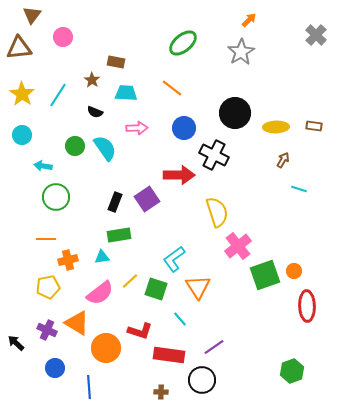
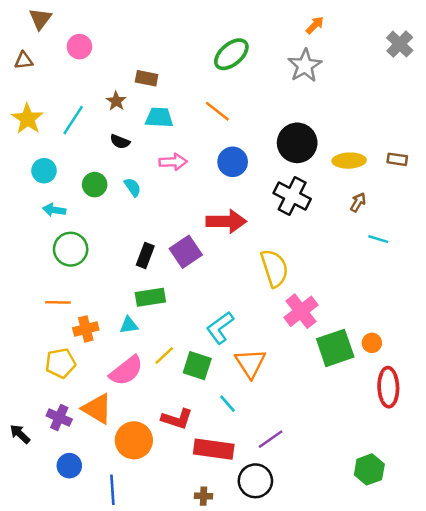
brown triangle: (19, 48) -> (24, 61), size x0.6
cyan circle: (22, 135) -> (44, 171), moved
cyan semicircle: (105, 148) -> (133, 187), size x0.6
black cross: (214, 155) -> (292, 196), moved

